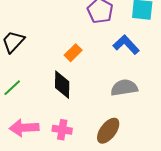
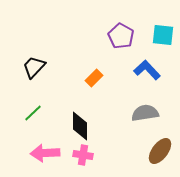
black diamond: (62, 85) -> (80, 126), moved
brown ellipse: (108, 131) -> (160, 151), moved

